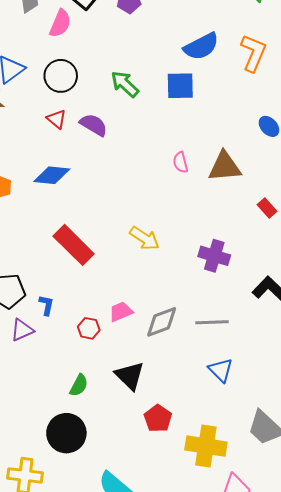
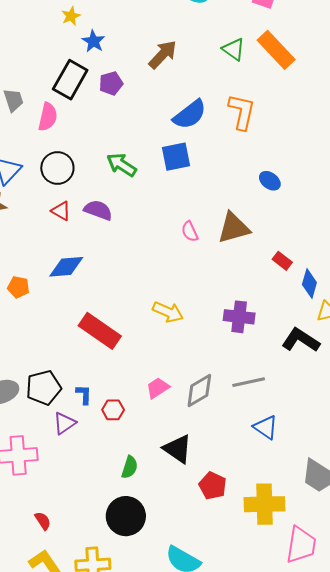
red hexagon: (89, 328) -> (113, 410), moved

